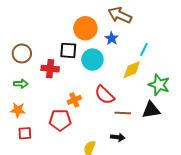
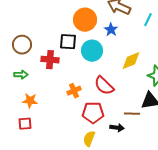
cyan line: (144, 49) -> (148, 20), moved
orange star: (18, 110) -> (30, 101), moved
brown line: (123, 113) -> (132, 114), moved
red pentagon: (60, 120) -> (93, 113), moved

